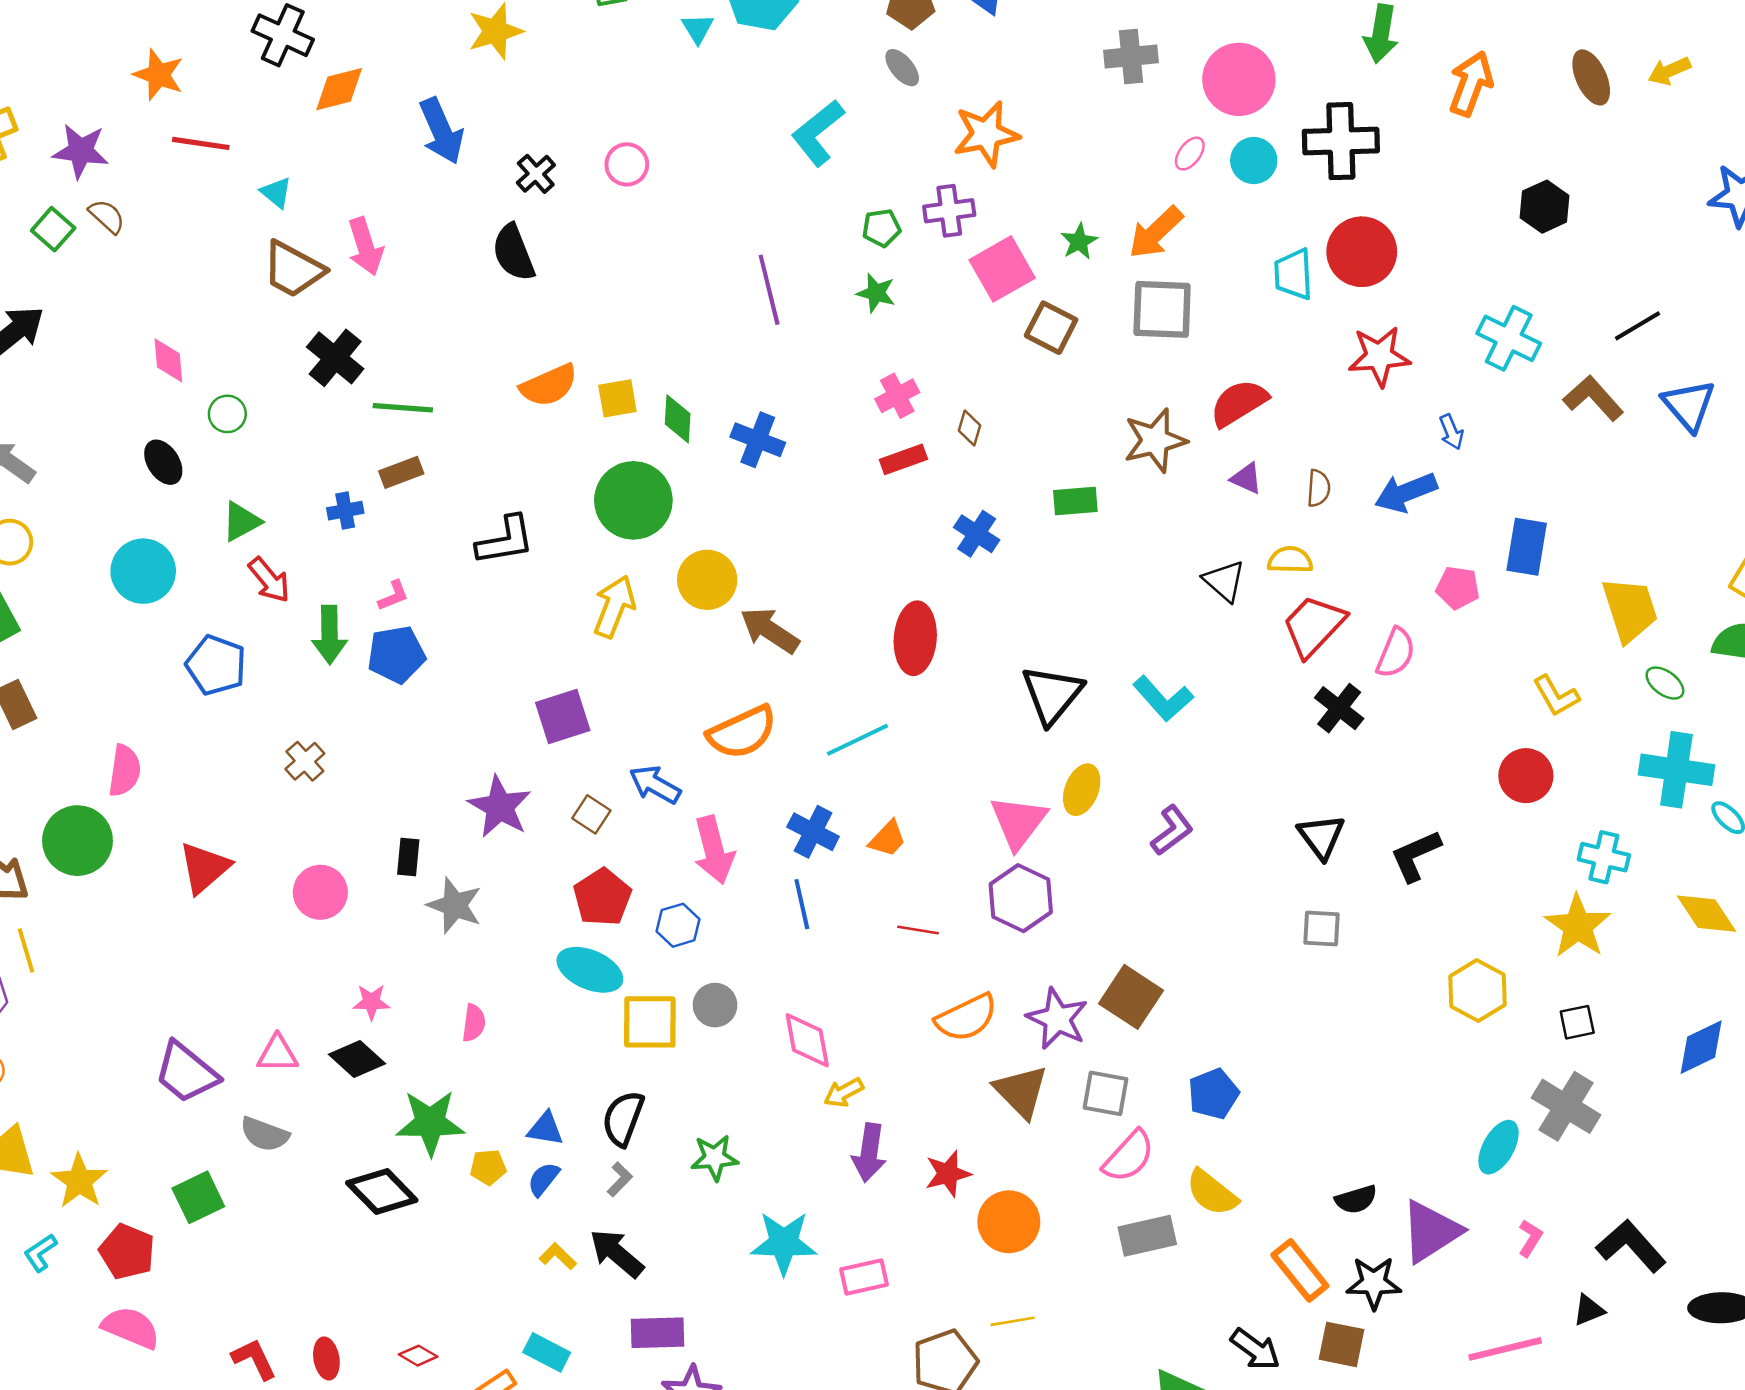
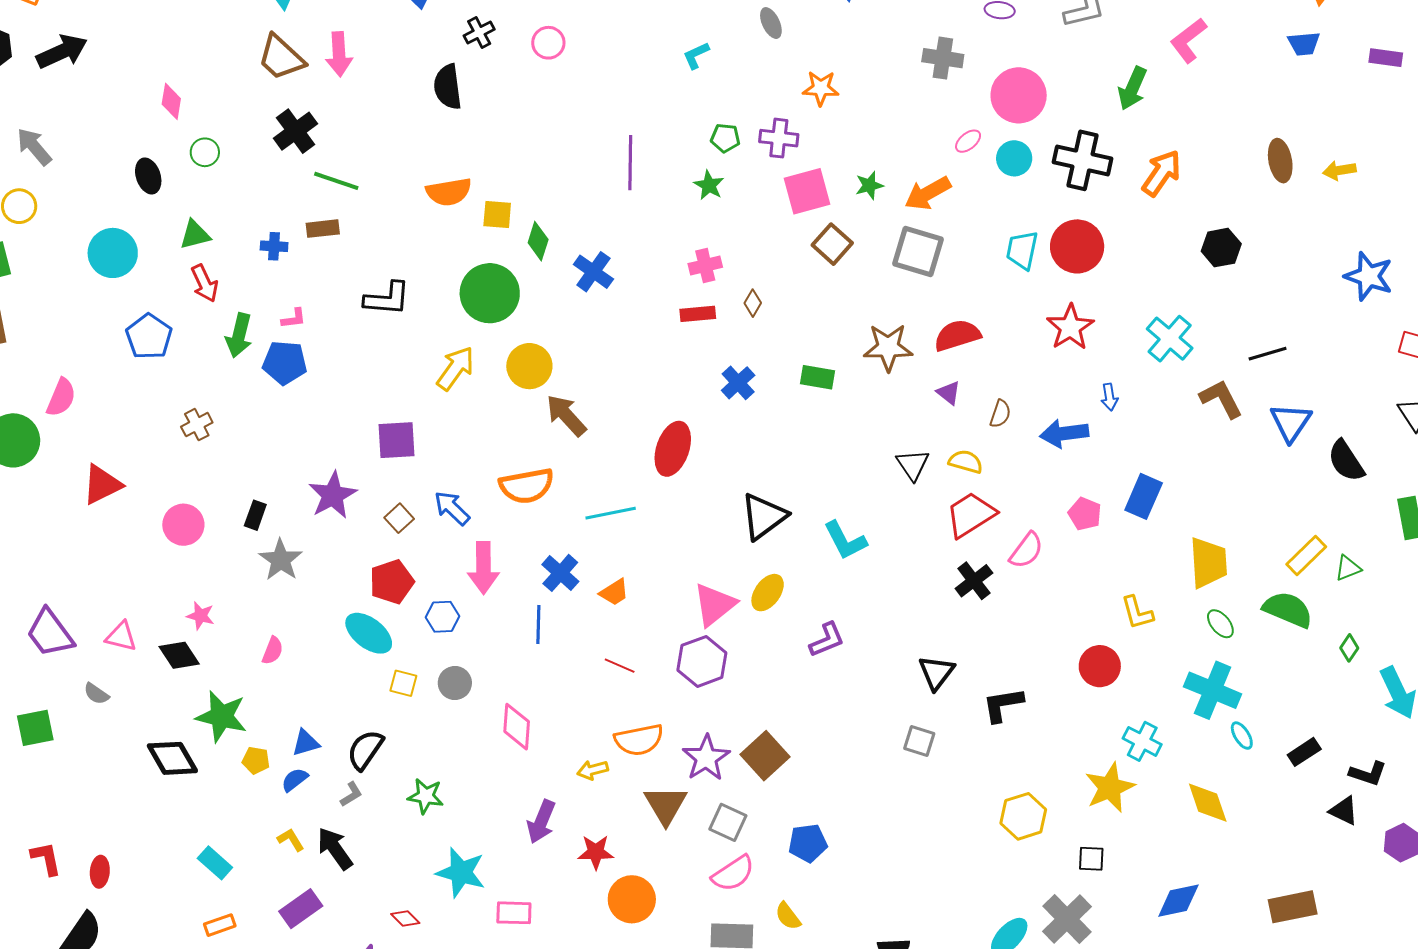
orange arrow: (1471, 84) -> (1162, 173), moved
cyan L-shape: (818, 133) -> (696, 55), size x0.6
orange star: (986, 134) -> (821, 88), size x0.7
red star: (1379, 356) -> (1070, 327), turned 30
yellow square: (650, 1022) -> (403, 683), size x0.6
yellow arrow: (844, 1093) -> (593, 770), moved
blue triangle: (545, 1129) -> (306, 743), turned -40
gray semicircle: (265, 1134) -> (96, 694), size x0.7
yellow semicircle: (1212, 1193) -> (788, 916), size x0.7
purple rectangle: (657, 1333) -> (301, 909), moved, turned -48
cyan rectangle: (547, 1352) -> (215, 863), moved
red diamond: (418, 1356) -> (405, 919), moved

